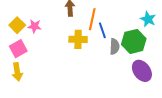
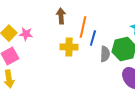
blue line: (102, 30) -> (93, 38), turned 35

